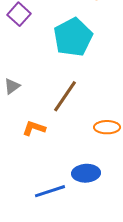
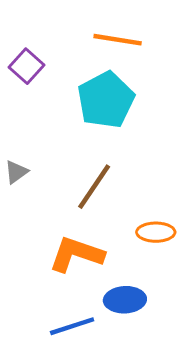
orange L-shape: (34, 128) -> (76, 254), moved, size x1.6

